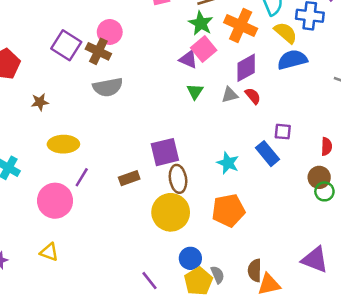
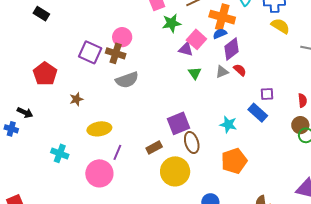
green star: (201, 23) -> (172, 23), moved, turned -30
yellow semicircle: (286, 33) -> (280, 26), moved
blue semicircle: (292, 60) -> (220, 34), moved, size x0.6
yellow circle: (171, 212) -> (175, 171), moved

